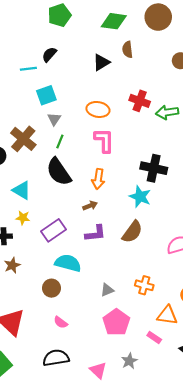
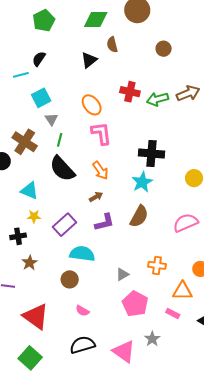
orange ellipse: (98, 109) -> (92, 105), turned 50
orange arrow: (98, 179) -> (100, 170), turned -36
cyan star: (140, 197) -> (142, 182), turned 30
pink triangle: (98, 370) -> (124, 351), size x1.4

